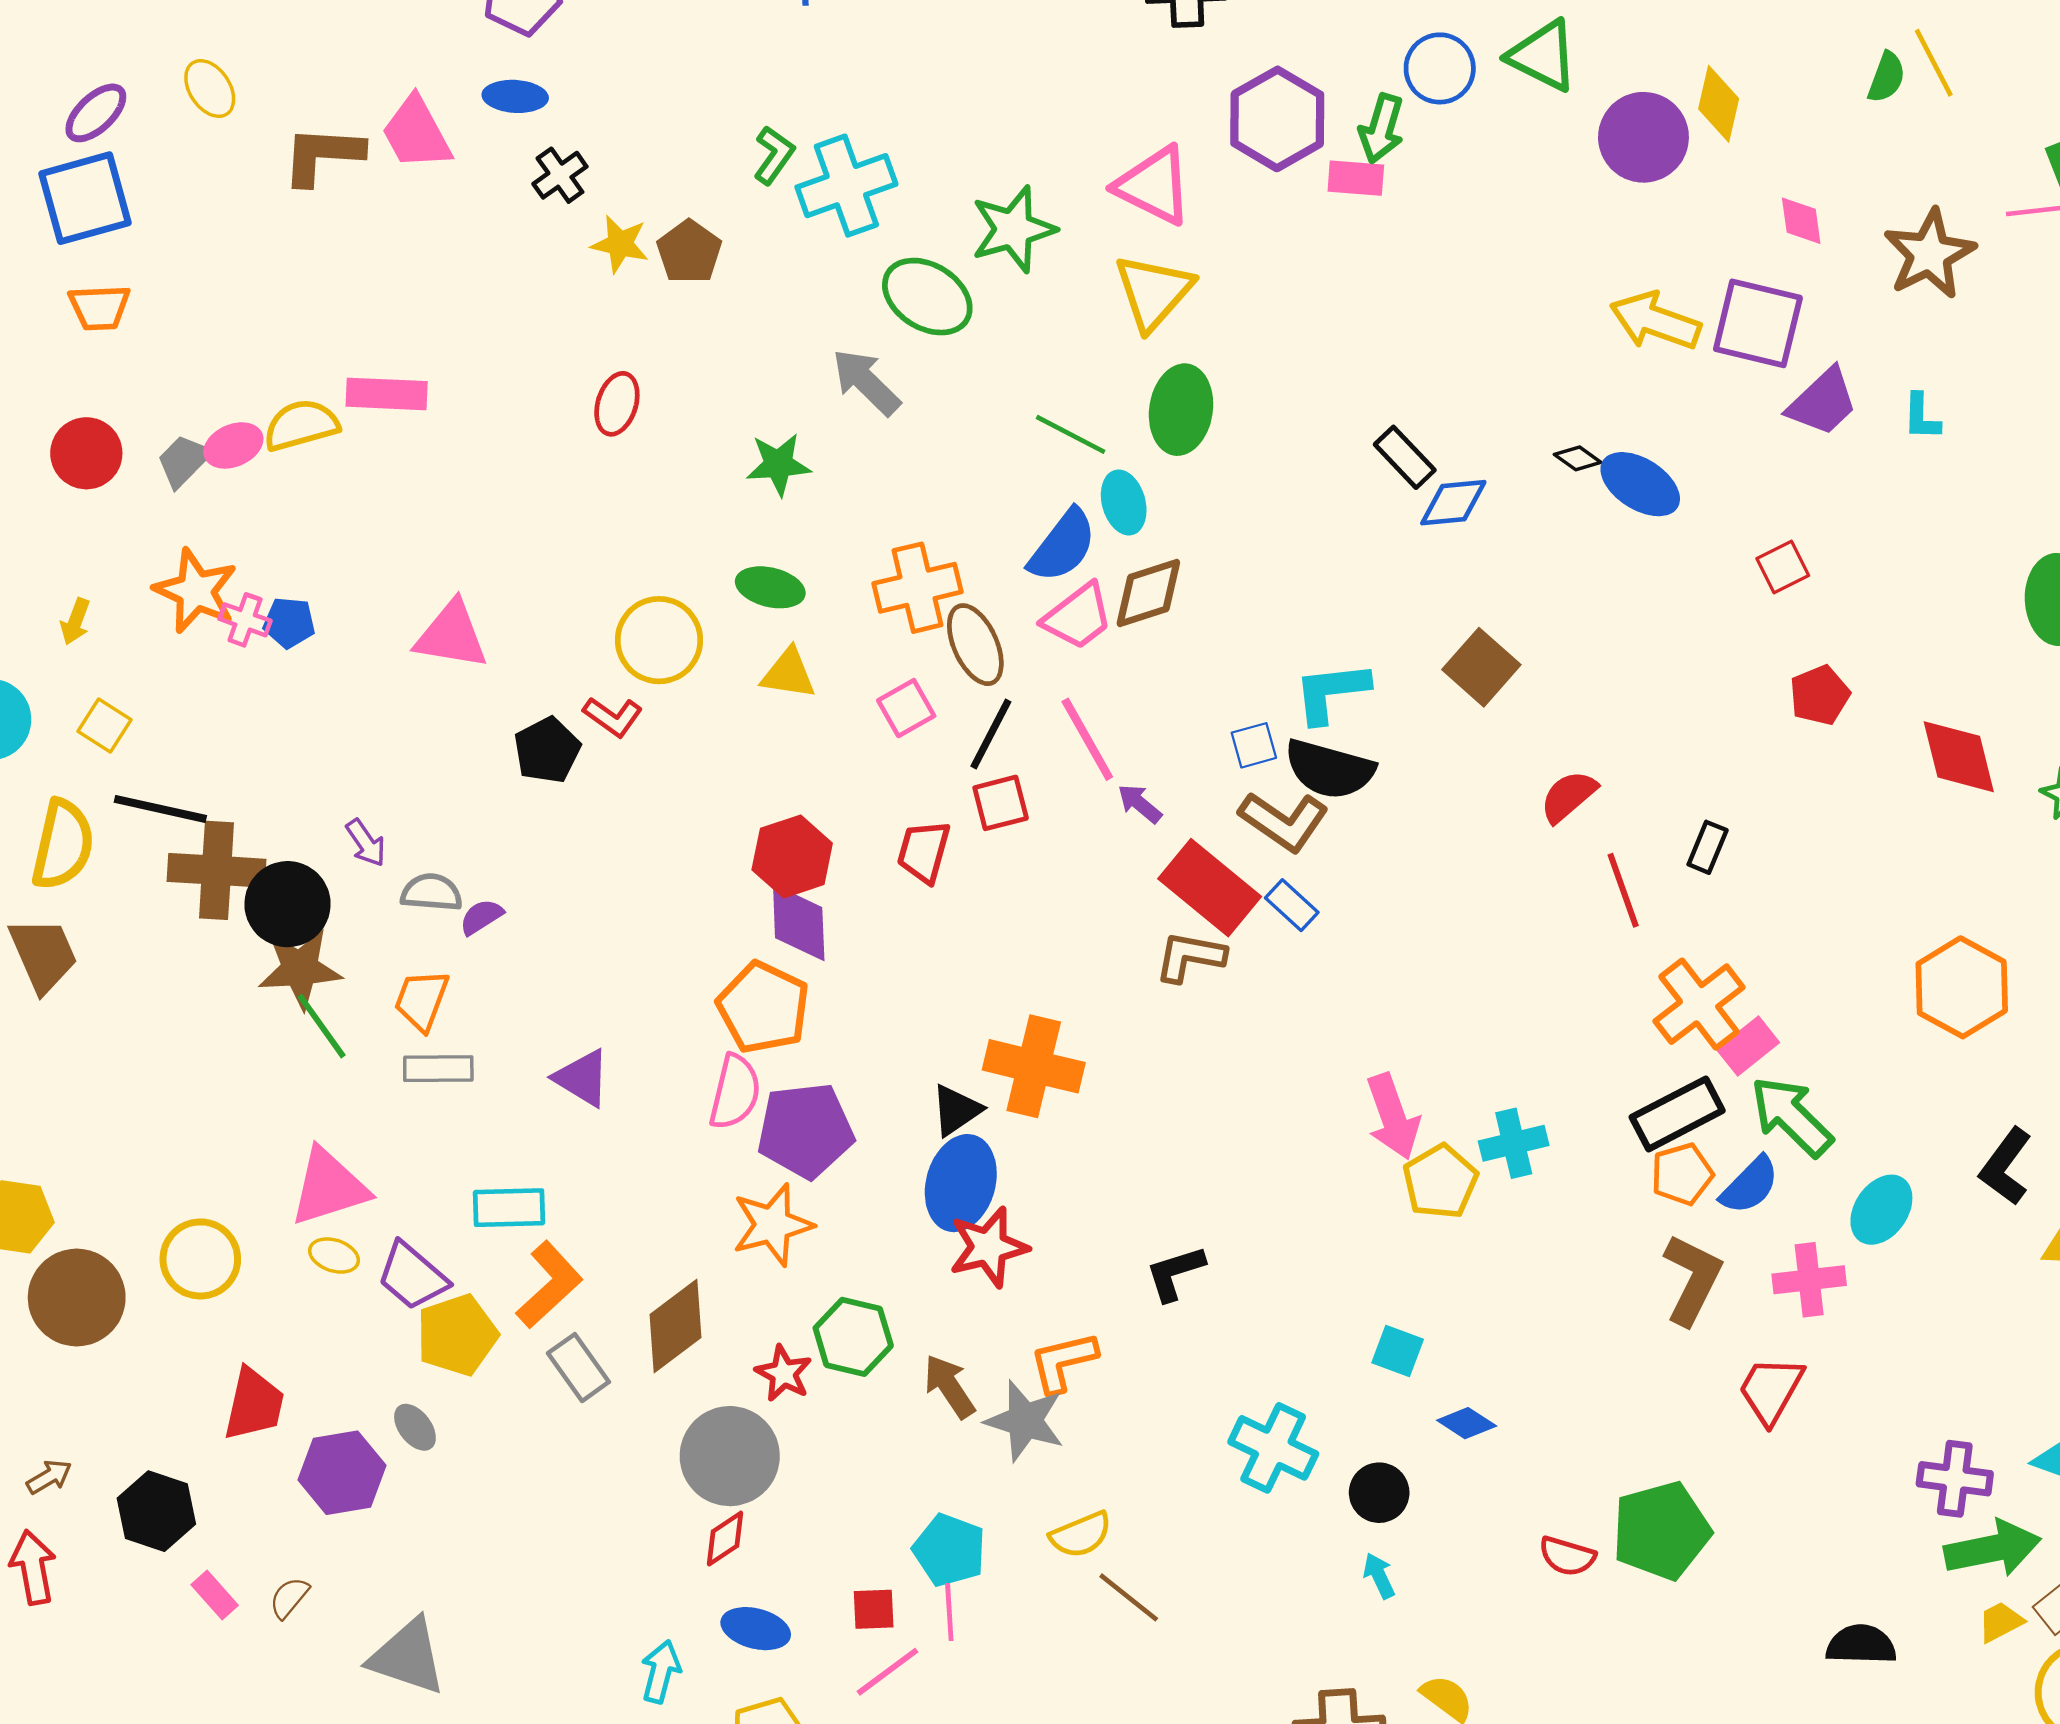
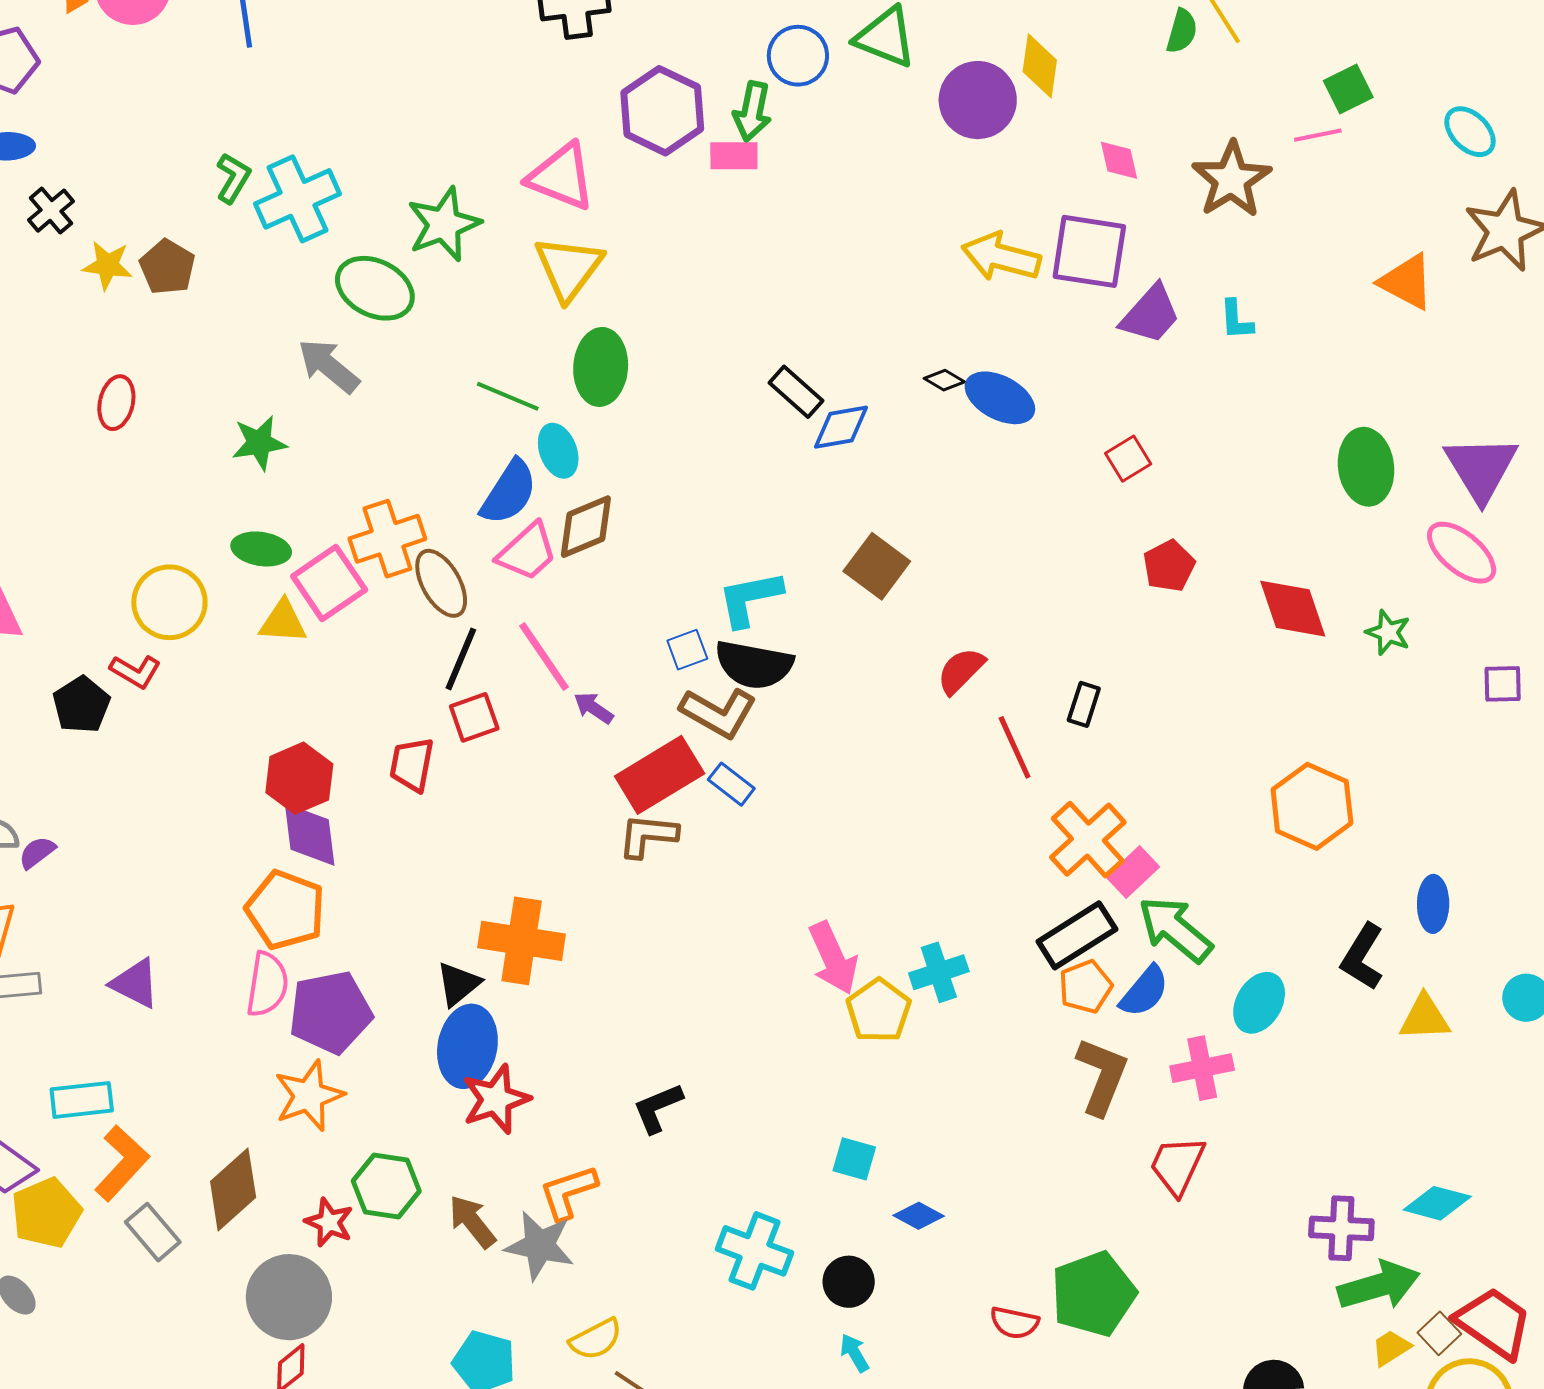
pink square: (906, 708) -> (329, 583), moved, size x1.5
red rectangle: (1210, 888) -> (660, 775), turned -66

